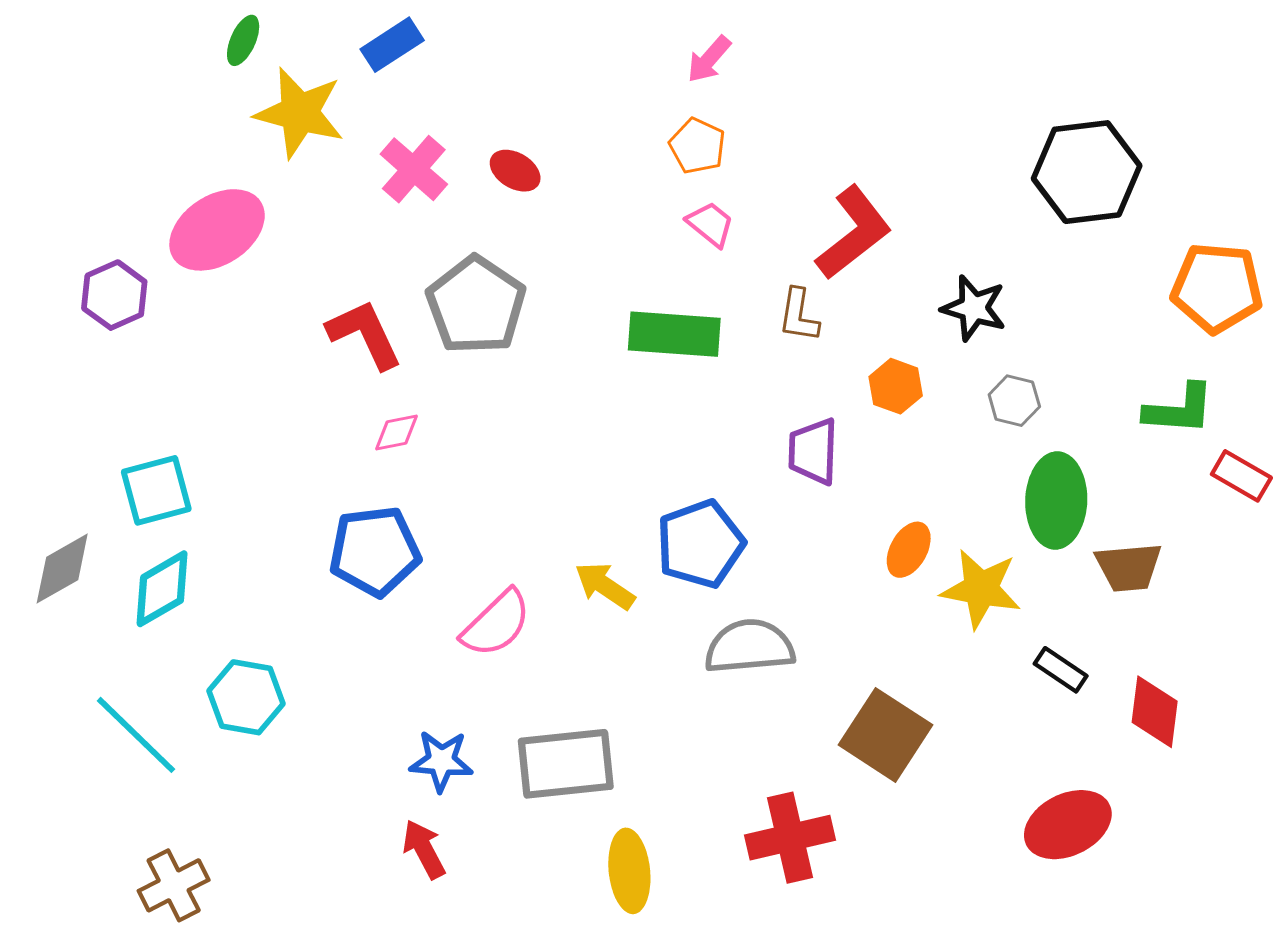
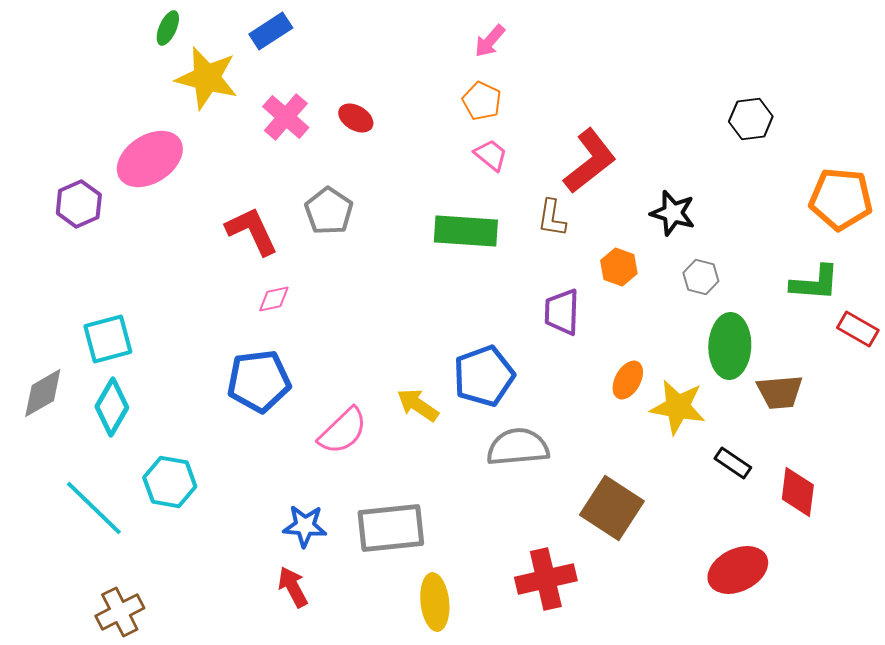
black hexagon: (1087, 172) -> (751, 119), size x0.6
gray pentagon: (476, 305) -> (329, 211), size x0.7
cyan diamond: (162, 589) -> (112, 407), turned -30

